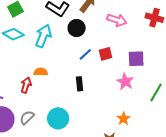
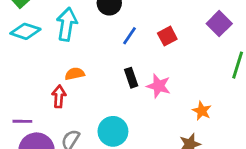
red square: (106, 54) -> (167, 36), moved
purple square: (136, 59) -> (219, 24), moved, turned -30
pink star: (125, 82) -> (159, 86), moved

